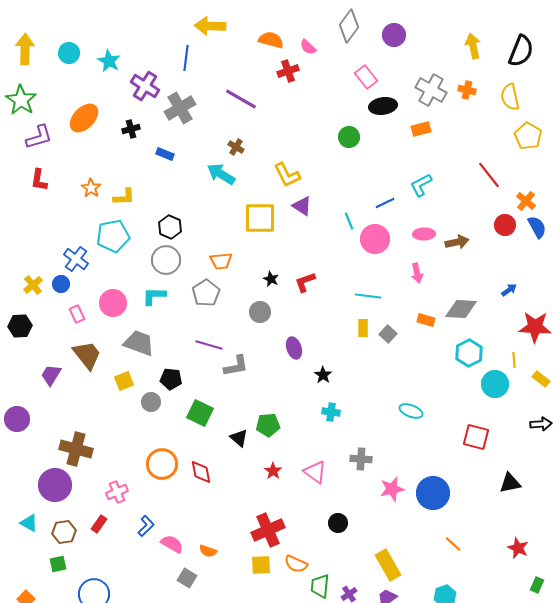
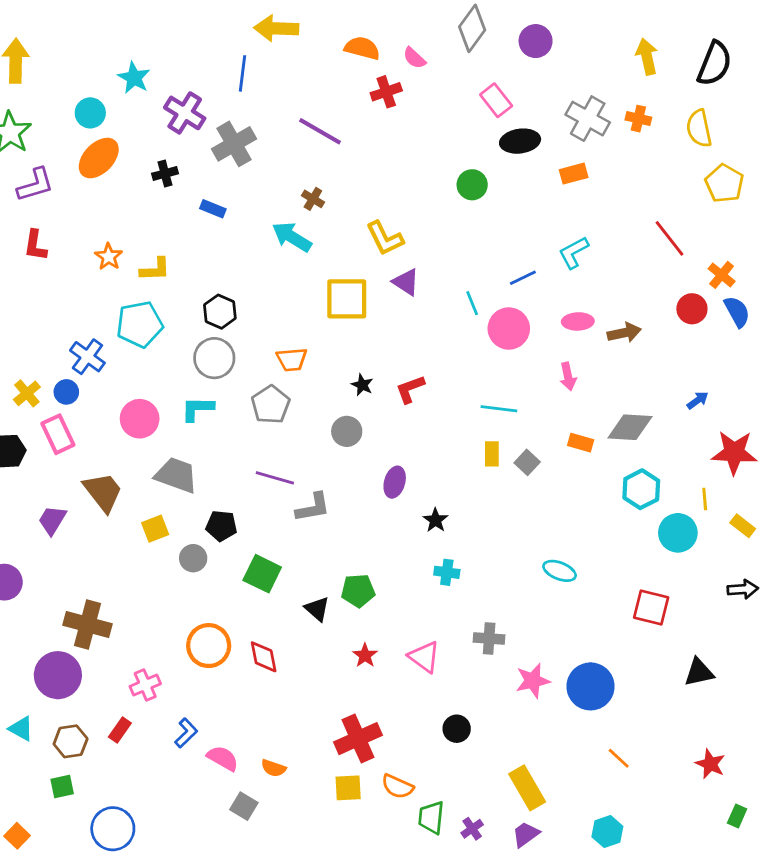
cyan circle: (69, 53) -> (90, 113), moved
pink rectangle: (77, 314) -> (58, 434), moved, size x1.5
purple ellipse: (294, 348) -> (395, 482), turned 35

